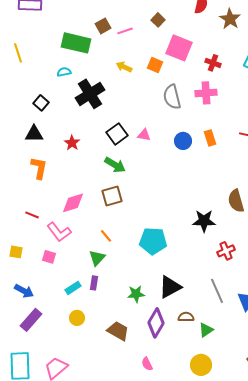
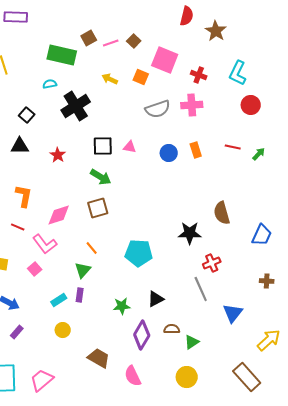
brown square: (158, 20) -> (134, 41), moved
gray semicircle: (172, 97) -> (158, 109), turned -95
black square: (117, 134) -> (103, 146), turned 35
orange L-shape: (39, 168) -> (24, 196), moved
pink square: (49, 257) -> (35, 269), turned 32
black triangle: (170, 287) -> (156, 299), size x0.7
gray line: (217, 291) -> (201, 289), moved
purple rectangle: (31, 320) -> (17, 332), size x0.6
brown trapezoid: (118, 331) -> (99, 358), moved
pink semicircle: (147, 364) -> (133, 376), size x1.5

